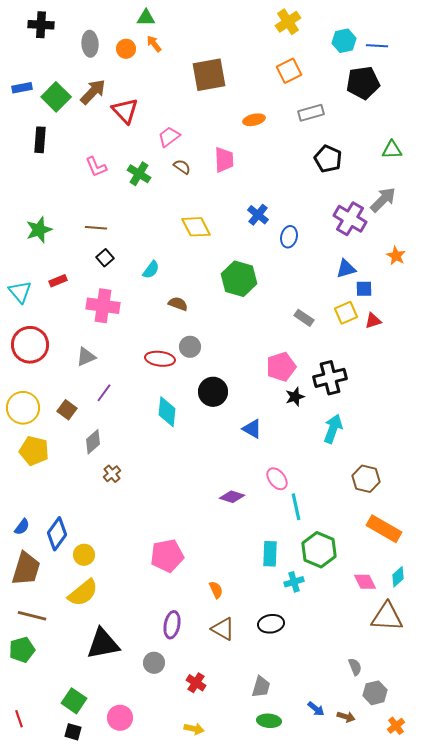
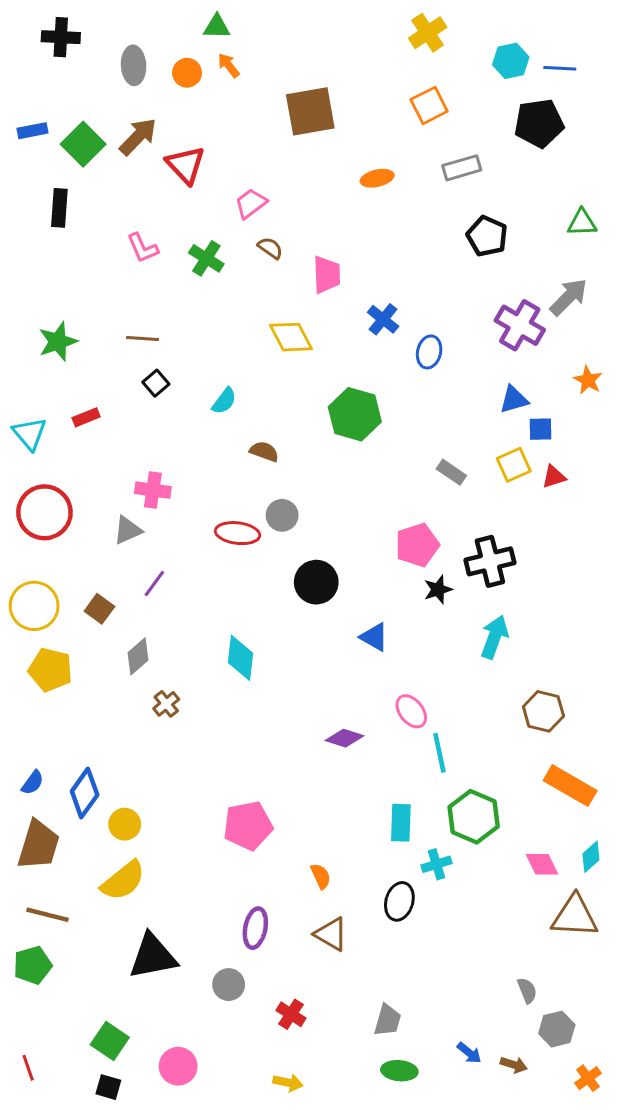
pink trapezoid: (224, 160) -> (327, 275), moved
pink cross: (103, 306) -> (153, 490), moved, size x0.7
cyan diamond: (167, 412) -> (240, 658), moved
black ellipse: (271, 624) -> (399, 901), moved, turned -65

